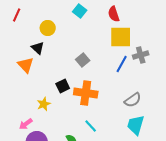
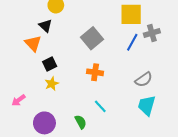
gray square: (83, 60) -> (92, 38), size x1.5
black square: (63, 86) -> (50, 64), moved
orange cross: (86, 93) -> (95, 72), size x0.7
pink arrow: (26, 124) -> (19, 100), moved

